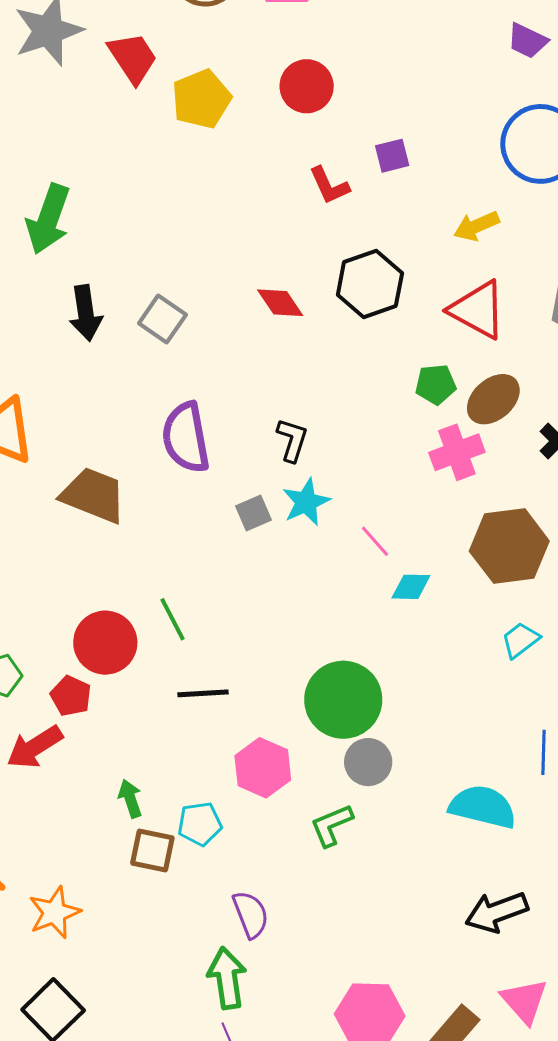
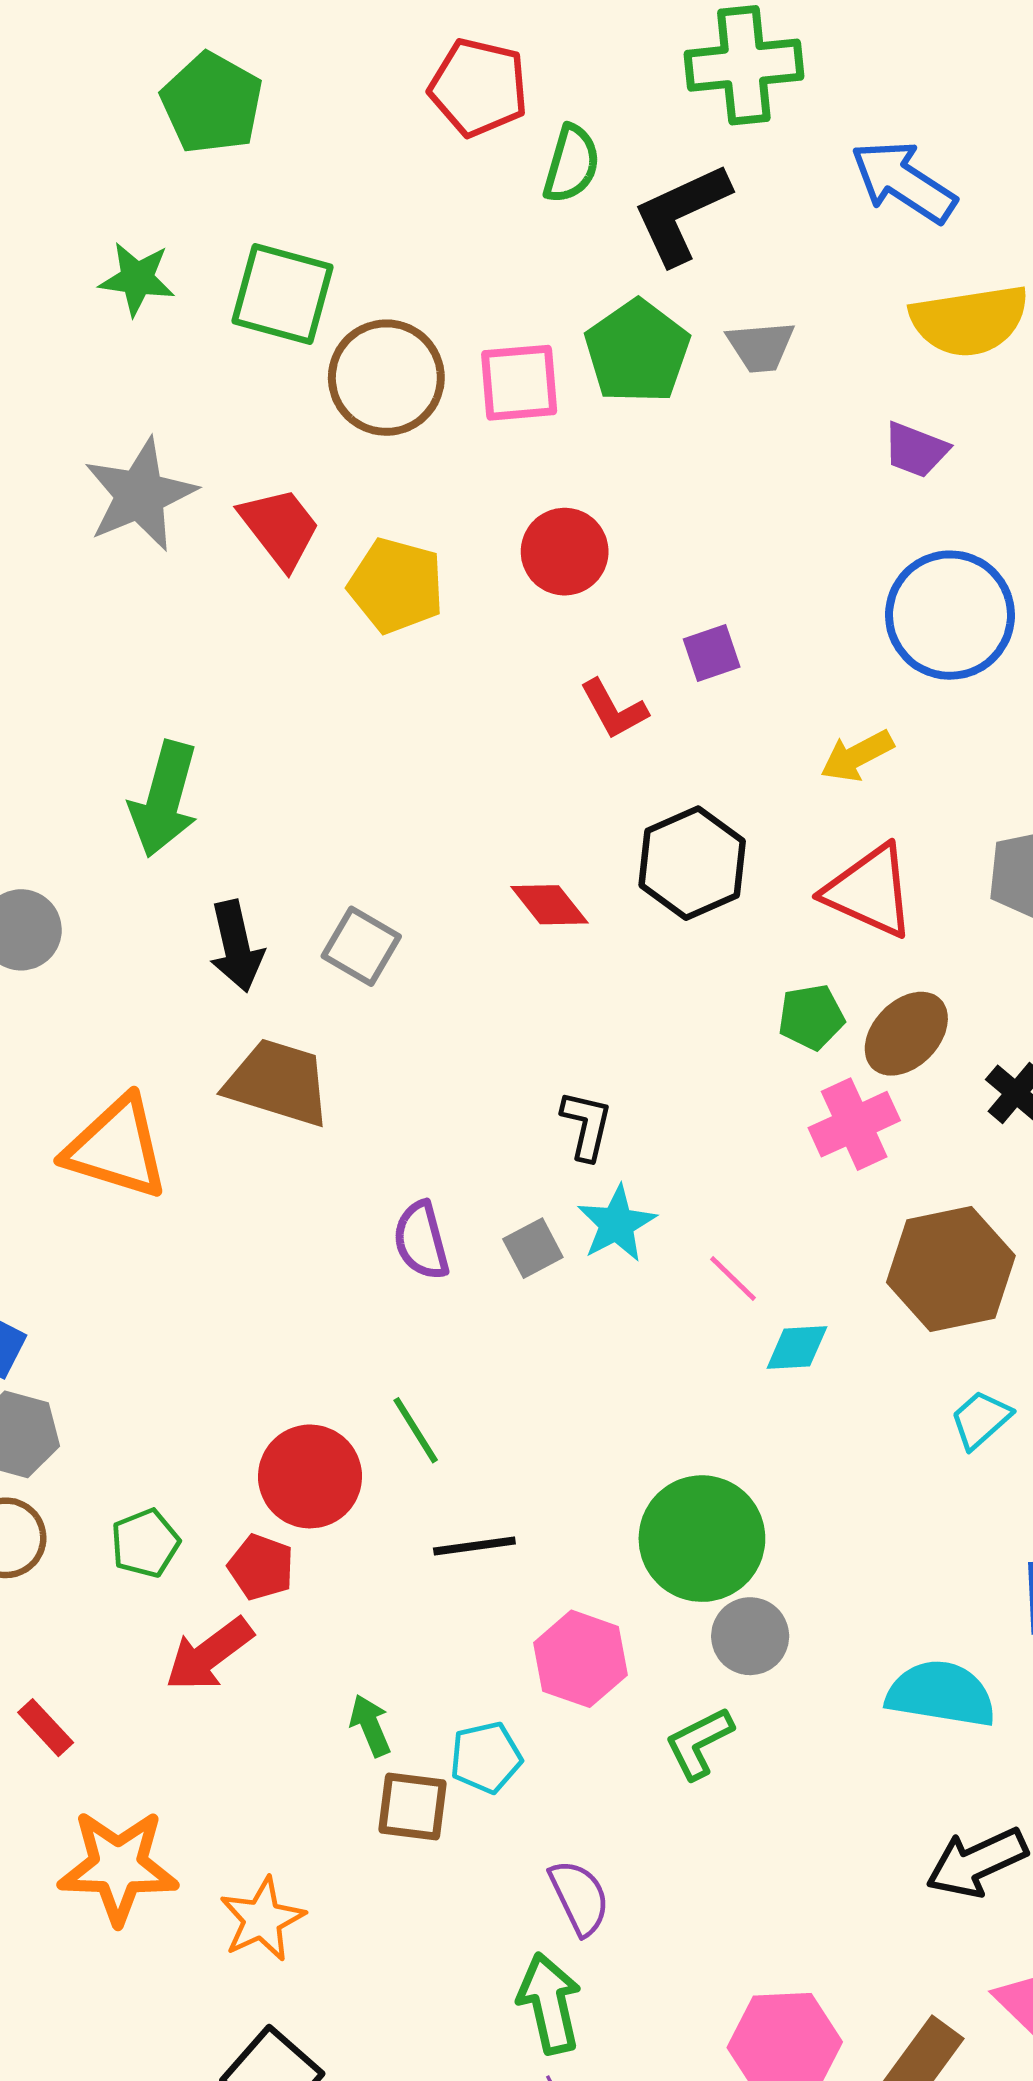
yellow pentagon: (201, 99) -> (396, 586), turned -30
purple semicircle: (186, 438) -> (421, 1241), moved, size x0.7
brown trapezoid: (93, 495) -> (278, 1083), moved

